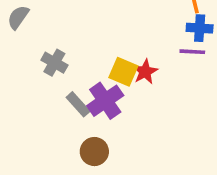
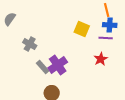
yellow square: (123, 72) -> (82, 29), moved
red star: (145, 72) -> (101, 59), moved

